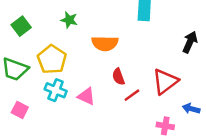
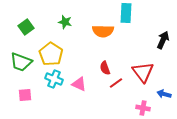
orange semicircle: (105, 43) -> (103, 31), moved
red triangle: (165, 82) -> (143, 72), turned -30
pink square: (20, 110) -> (25, 95), turned -32

